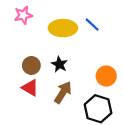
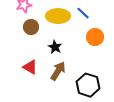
brown circle: (31, 65) -> (31, 27), moved
orange circle: (106, 76) -> (95, 37), moved

